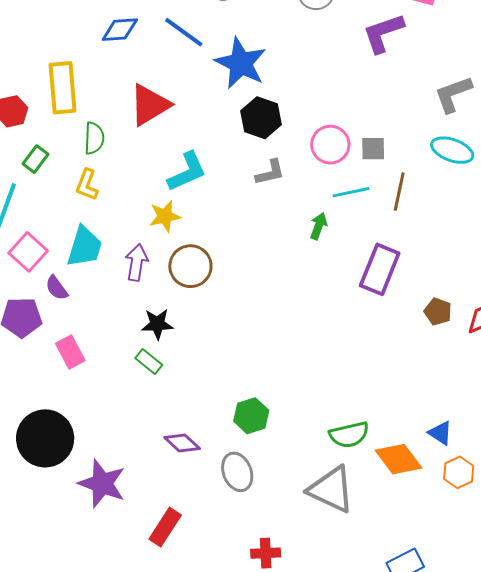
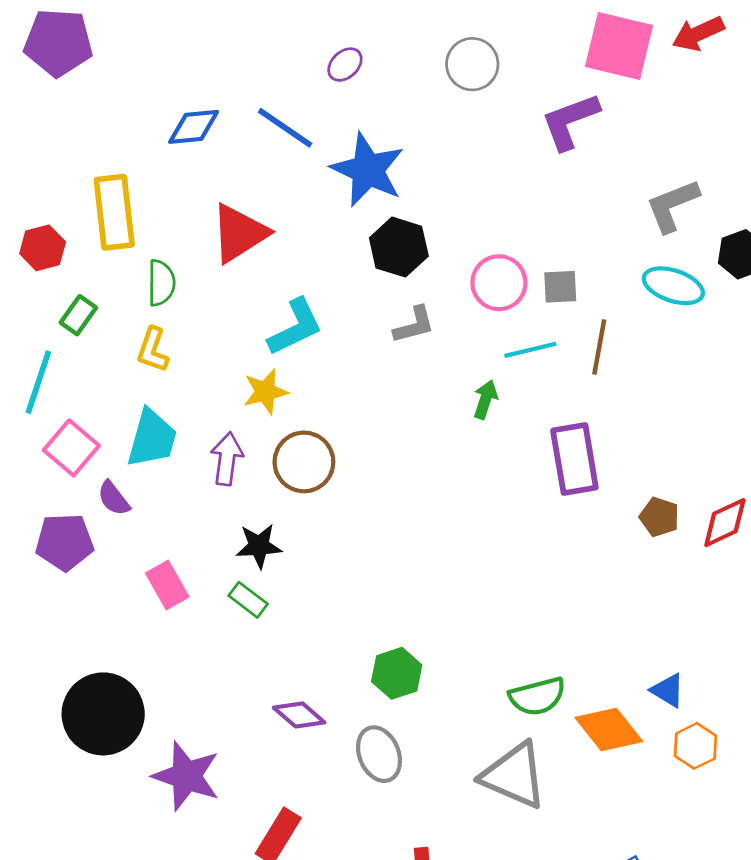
purple rectangle: (380, 269) -> (574, 459), turned -30
pink rectangle: (70, 352) -> (167, 585), moved

